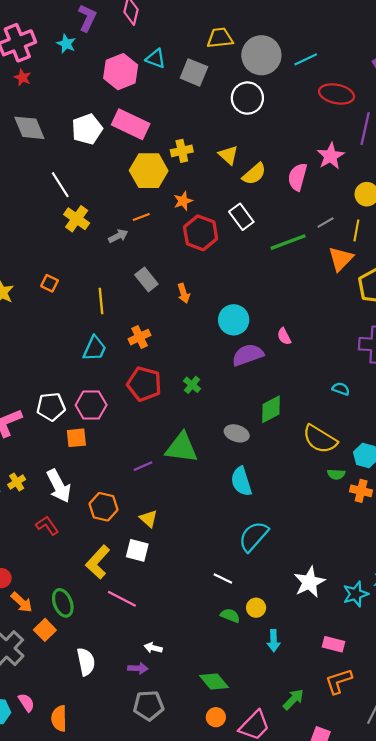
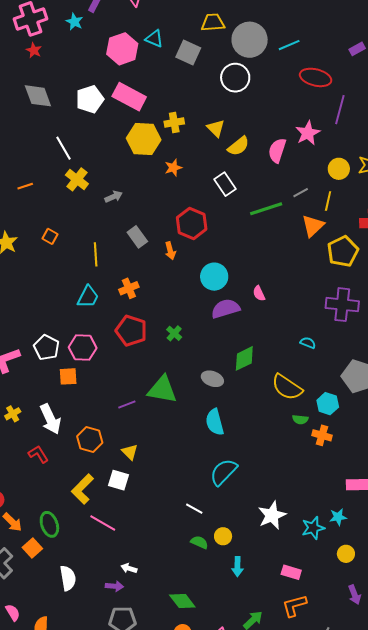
orange line: (141, 217) -> (25, 186), moved
red hexagon: (201, 233) -> (192, 223), moved
white pentagon: (51, 407) -> (46, 347), turned 30

